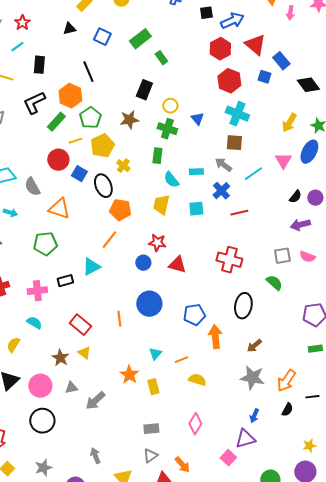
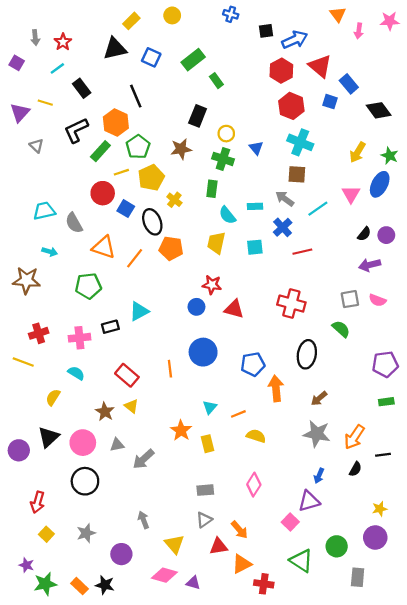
black triangle: (69, 29) -> (115, 49), size x1.6
black rectangle: (39, 65) -> (82, 88), turned -42
orange line: (109, 240) -> (135, 258), moved

